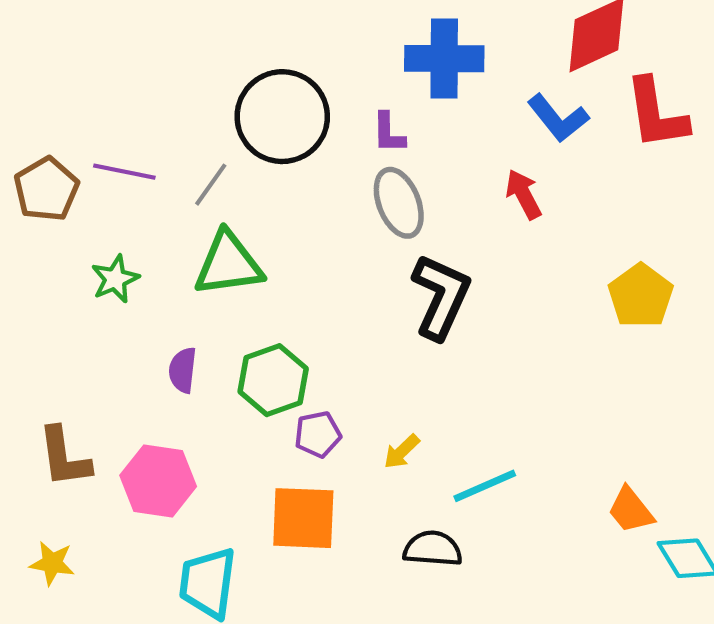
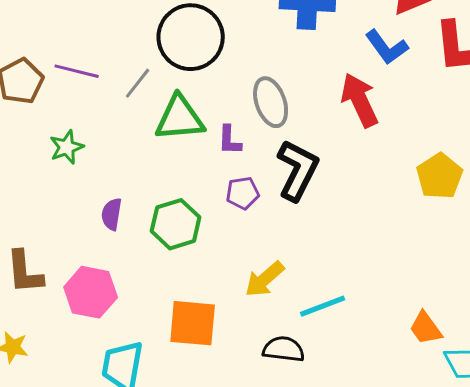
purple L-shape: (388, 133) -> (230, 140), moved
red arrow: (524, 194) -> (360, 100), size x1.5
green triangle: (228, 264) -> (180, 118), moved
purple pentagon: (318, 434) -> (243, 193), moved
yellow arrow: (402, 452) -> (265, 279), size x1.5

